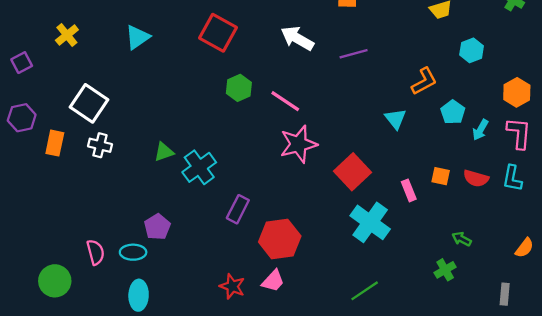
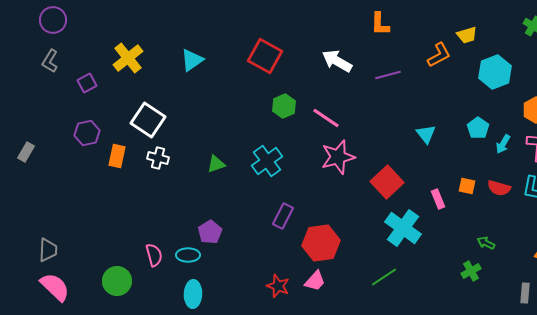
yellow cross: (67, 35) -> (128, 58), size x1.4
cyan hexagon: (472, 50) -> (495, 72), size x1.5
orange L-shape: (424, 81) -> (439, 55), moved
cyan cross: (199, 167) -> (267, 161), moved
green line: (365, 291) -> (384, 277), moved

